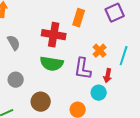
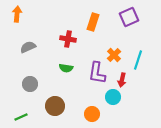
red cross: (54, 35) -> (68, 39), size x0.7
gray semicircle: (14, 43) -> (28, 47), turned -84
green semicircle: (52, 64) -> (66, 68), size x0.6

